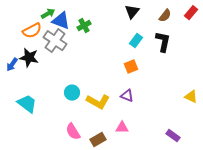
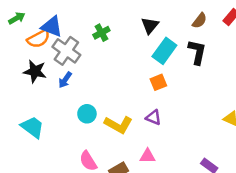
black triangle: (132, 12) -> (150, 25), moved
green arrow: (48, 14) -> (17, 18), moved
blue triangle: (61, 21) -> (52, 27), moved
cyan rectangle: (136, 41) -> (164, 51), size x1.5
blue arrow: (12, 65) -> (65, 80), moved

